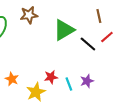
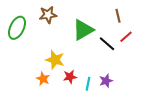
orange star: (12, 79) -> (43, 79), moved
cyan line: (69, 84) -> (88, 84), turned 32
yellow star: (36, 92) -> (55, 60), moved, turned -30

